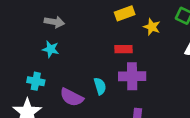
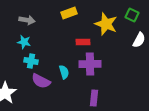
yellow rectangle: (125, 13) -> (69, 13), moved
yellow star: (152, 27) -> (106, 24), size x1.6
cyan cross: (36, 81) -> (31, 61), moved

